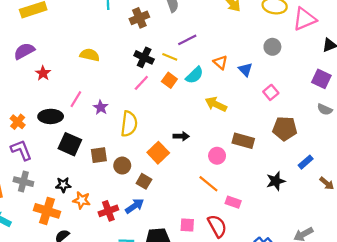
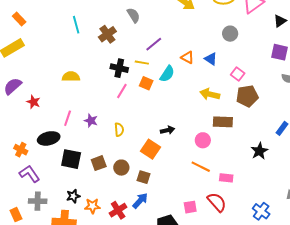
yellow arrow: (216, 104) -> (210, 94), moved
yellow semicircle: (129, 124) -> (119, 130), size x0.6
brown pentagon: (285, 129) -> (247, 96), moved

